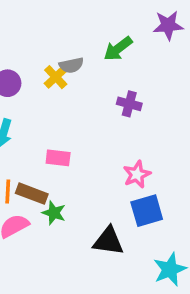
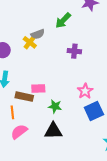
brown rectangle: (32, 194) -> (24, 97), moved
green star: (54, 213) -> (55, 106), moved
black triangle: (108, 241) -> (53, 131), moved

